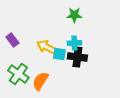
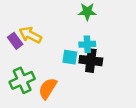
yellow arrow: (46, 47) -> (30, 35), moved
green cross: (18, 74) -> (22, 80), turned 30

